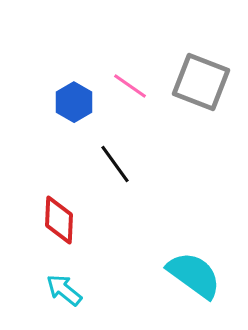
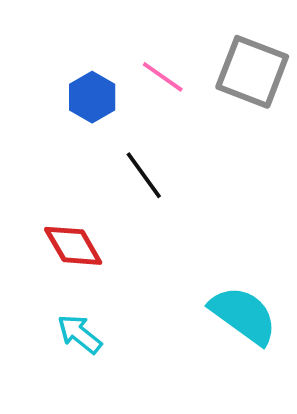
red diamond: (59, 220) -> (73, 246), turned -33

